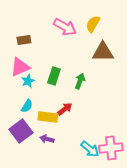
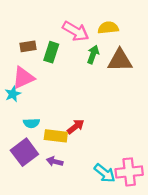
yellow semicircle: (93, 24) -> (108, 28), turned 54
green rectangle: (54, 76) -> (51, 52), moved
cyan star: (28, 81) -> (13, 94), moved
green arrow: (80, 81) -> (93, 54), moved
cyan semicircle: (27, 106) -> (31, 123), turned 56

